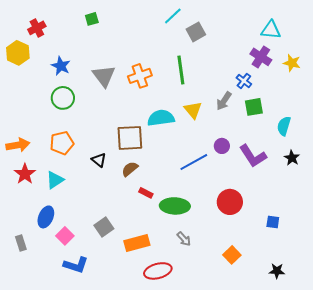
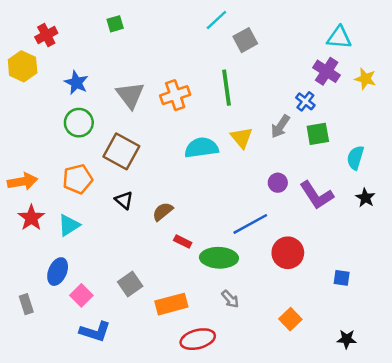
brown square: (130, 138) -> (121, 151), moved, turned 32
blue line: (194, 162) -> (250, 224), moved

